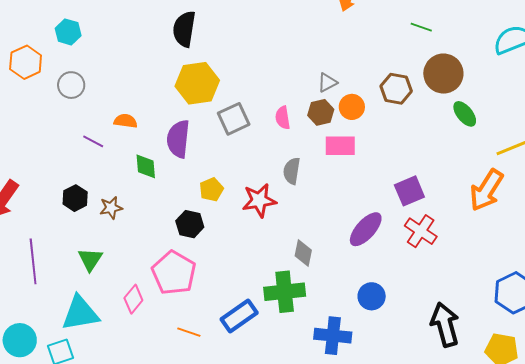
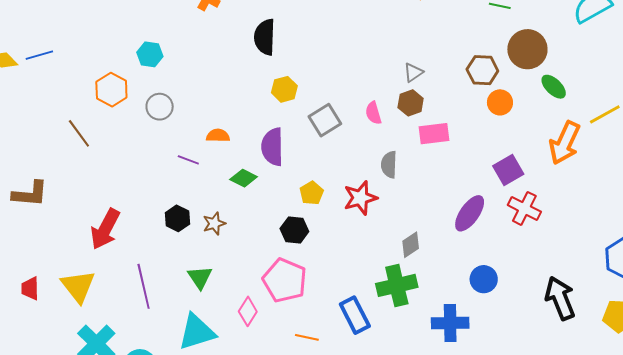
yellow hexagon: (197, 83) -> (284, 89), size x0.6
orange circle: (352, 107) -> (500, 102), moved
green diamond: (146, 166) -> (244, 178), turned -52
orange arrow: (486, 190) -> (565, 143), moved
gray diamond: (303, 253) -> (411, 245), turned 52
blue rectangle: (239, 316) -> (355, 315), turned -75

